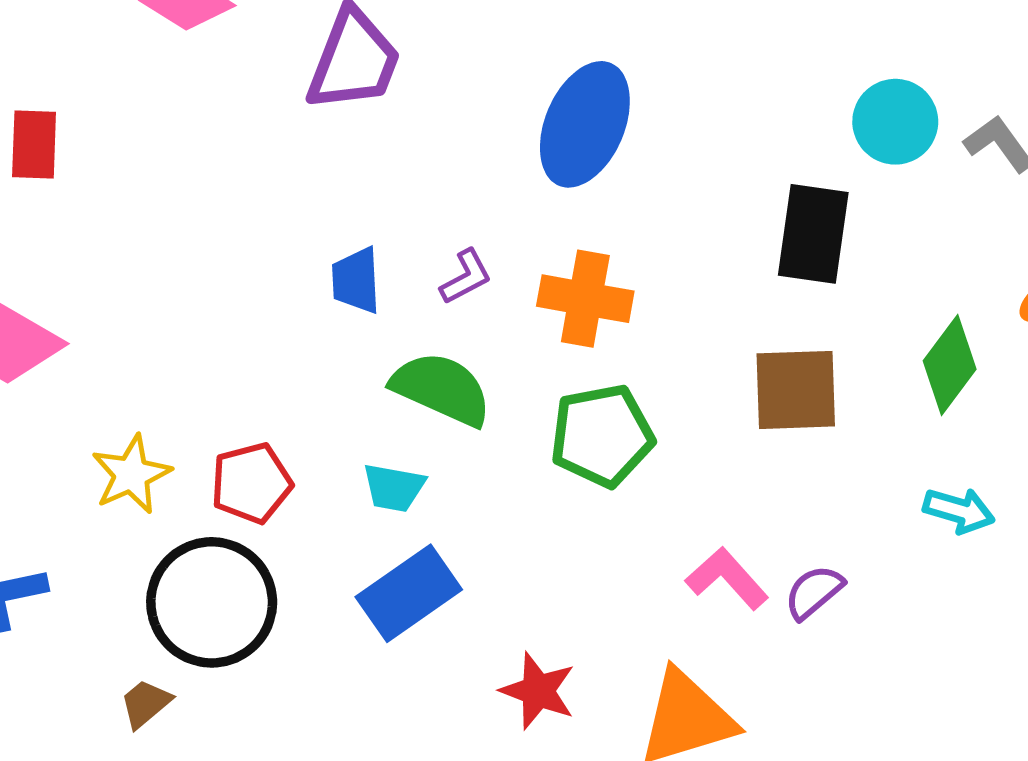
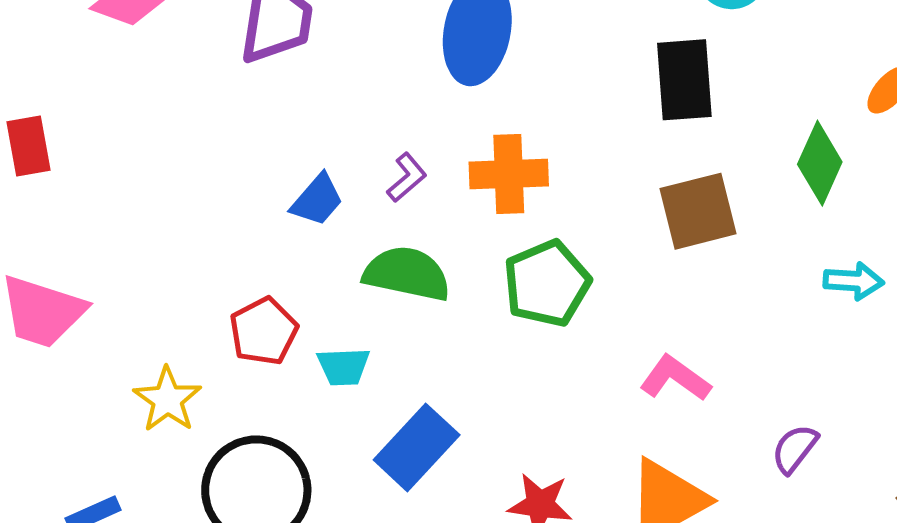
blue trapezoid: (356, 280) -> (317, 200), turned -124
red pentagon: (251, 483) -> (264, 331), moved
cyan trapezoid: (394, 488) -> (343, 367), moved
purple semicircle: (814, 592) -> (795, 449), moved

